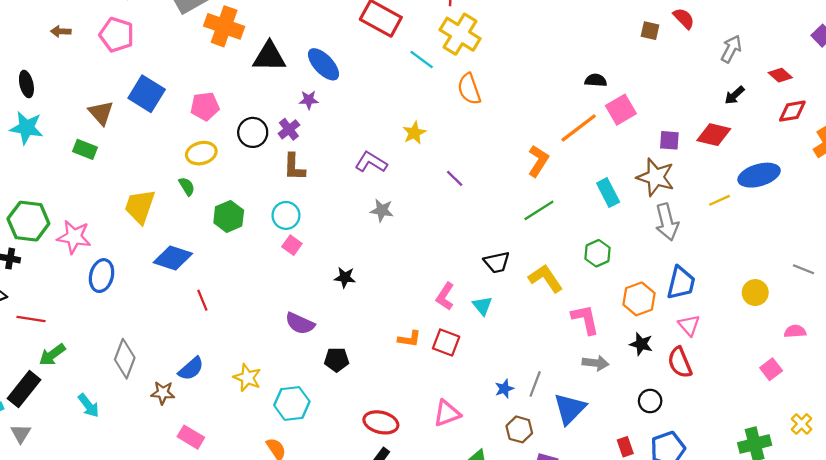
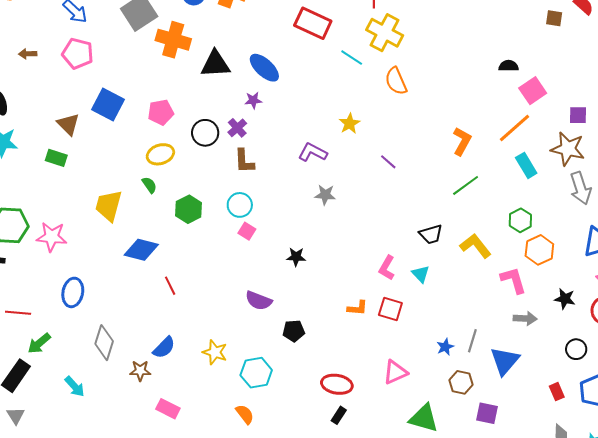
orange line: (579, 128) -> (514, 128), moved
blue ellipse: (102, 276) -> (73, 292), moved
orange hexagon: (639, 299) -> (539, 250), moved

